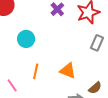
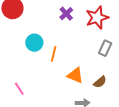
orange line: (36, 71) -> (54, 54), moved
brown semicircle: (95, 88) -> (100, 82), moved

